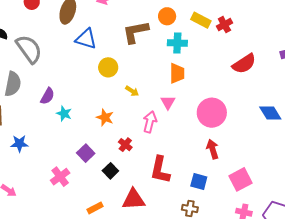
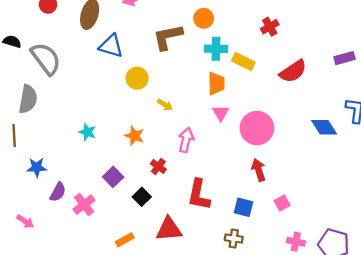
yellow rectangle: (201, 20) -> (243, 62), moved
purple semicircle: (47, 96) -> (58, 192), moved
pink triangle: (168, 102) -> (221, 113), moved
pink square: (241, 179) -> (282, 203), moved, size x0.6

